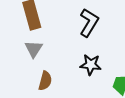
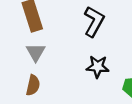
brown semicircle: (45, 81) -> (33, 85), moved

